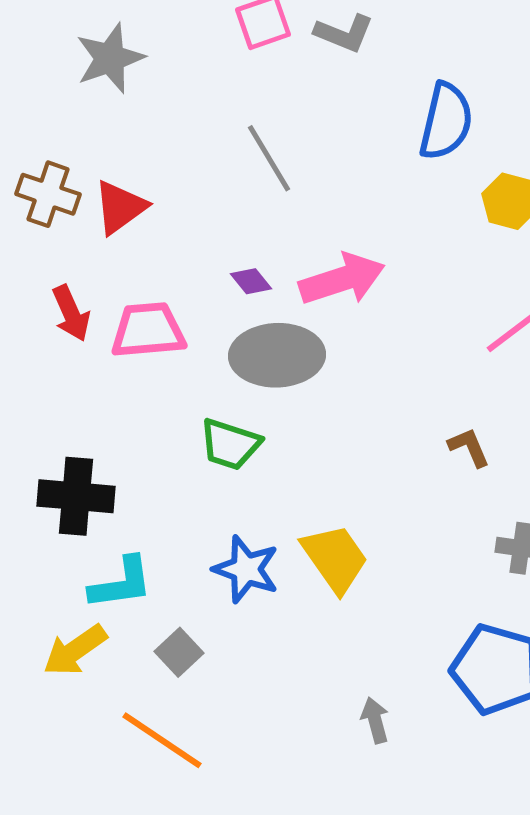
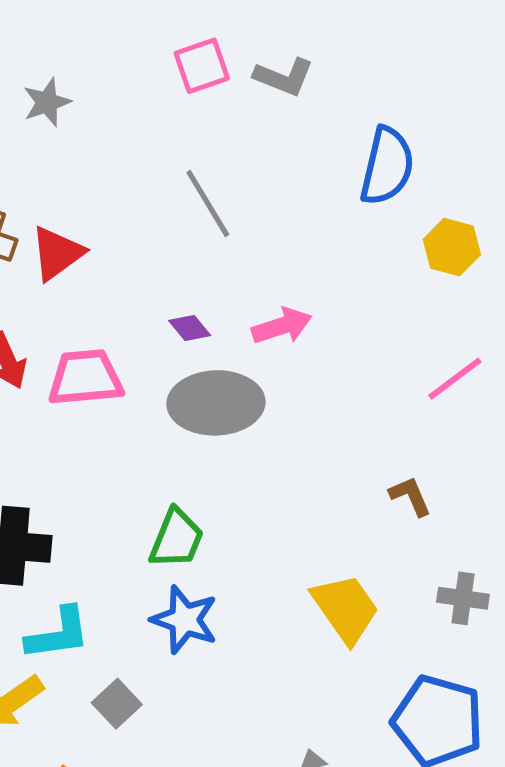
gray star: (110, 58) -> (47, 102), size x0.7
pink arrow: (342, 279) -> (282, 326), size x0.7
green trapezoid: (230, 444) -> (176, 539), moved, turned -86
yellow trapezoid: (335, 558) -> (346, 608), moved

